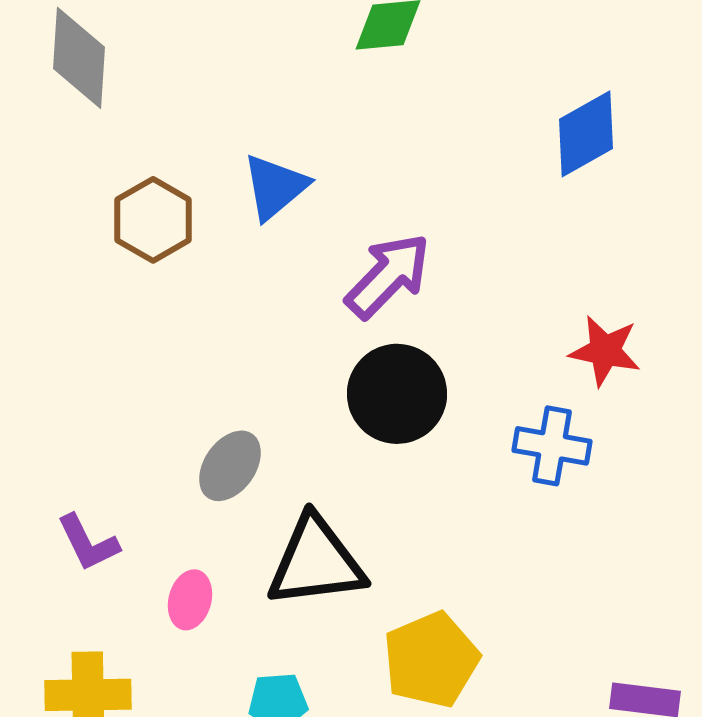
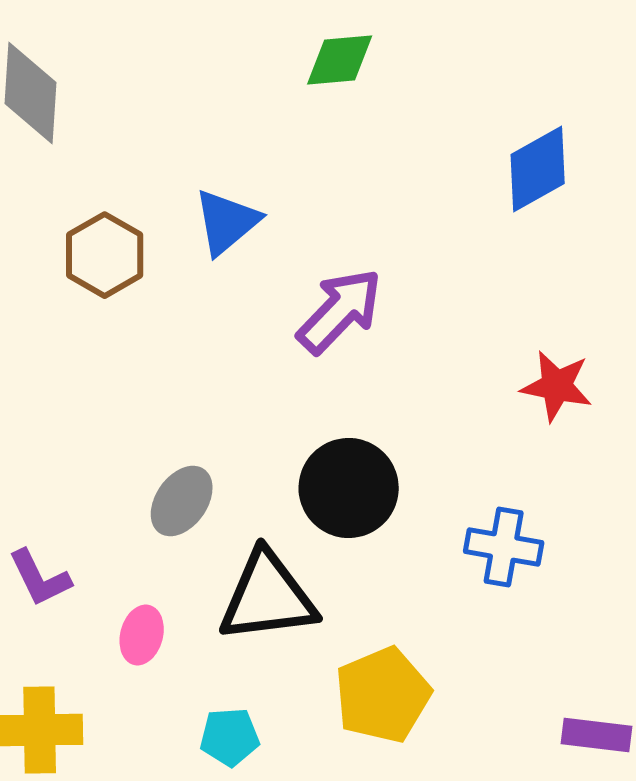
black circle: (397, 394) -> (349, 488), moved
blue cross: (552, 446) -> (504, 547), moved

